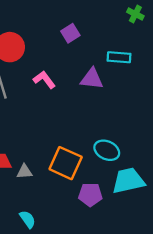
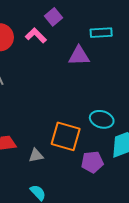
pink L-shape: (44, 80) -> (36, 35), moved
gray triangle: (24, 172) -> (36, 155), moved

